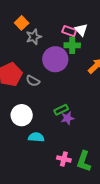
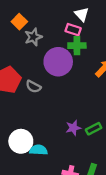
white triangle: (81, 30) -> (82, 14), moved
green rectangle: (61, 110) -> (94, 129), moved
white circle: (22, 115) -> (21, 141), moved

